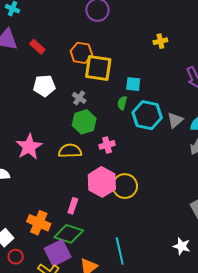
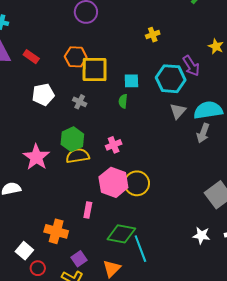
cyan hexagon: (147, 115) -> (171, 79), moved
green hexagon: (84, 122) -> (72, 139), moved
green diamond: (69, 234) -> (121, 234), moved
purple square: (58, 253) -> (79, 259), size x0.6

